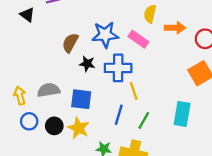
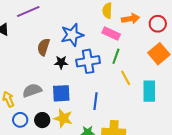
pink rectangle: (138, 39) -> (111, 33), moved
yellow line: (134, 91) -> (126, 78), moved
green line: (144, 120) -> (116, 56), moved

